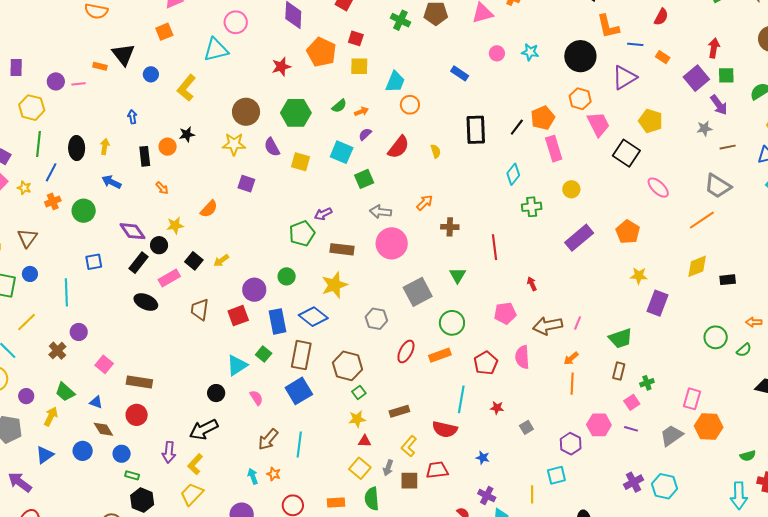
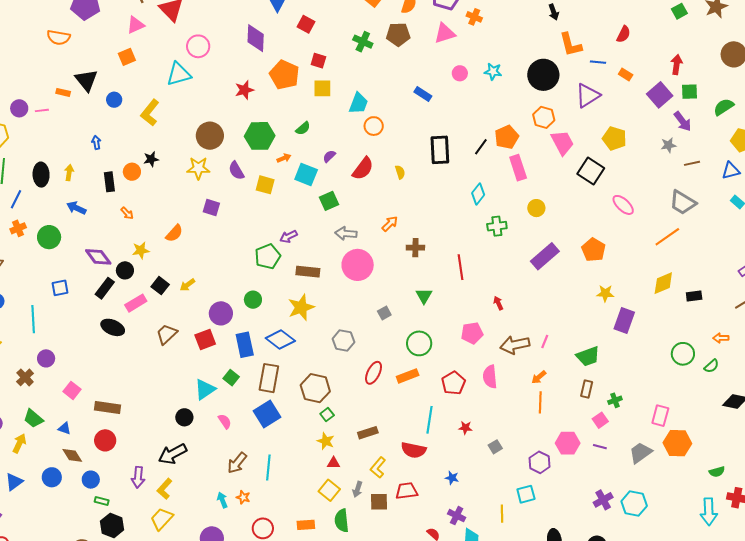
orange arrow: (361, 112) -> (284, 158), moved
gray square: (418, 292) -> (384, 313), size x0.5
brown trapezoid: (200, 310) -> (167, 334), turned 40
yellow star: (357, 419) -> (326, 441), turned 30

